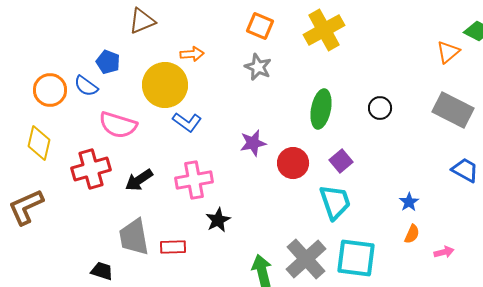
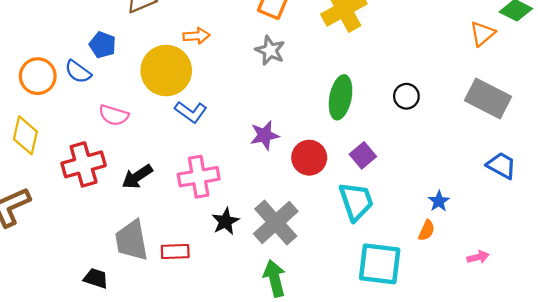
pink semicircle: (118, 125) -> (114, 115), size x0.7
orange semicircle: (412, 234) -> (427, 230), moved
gray cross: (306, 259) -> (276, 222), moved

